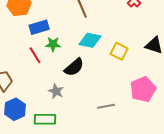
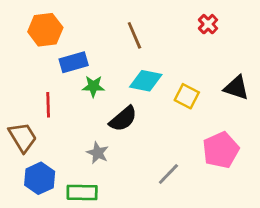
red line: (35, 55) -> (48, 105), moved, turned 30
gray line: (106, 106) -> (168, 174), turned -36

